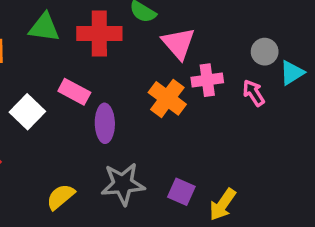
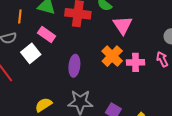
pink cross: (207, 80) -> (135, 62), moved
pink rectangle: (74, 92) -> (47, 34), moved

